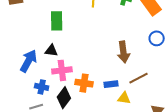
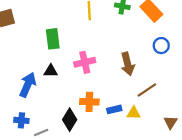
pink cross: (62, 70) -> (85, 62), moved
blue rectangle: (111, 84) -> (114, 109), moved
blue cross: (42, 87) -> (21, 120), moved

